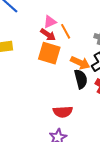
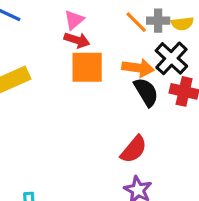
orange line: (66, 31) -> (136, 22), moved
red semicircle: (63, 112) -> (134, 149), turned -30

